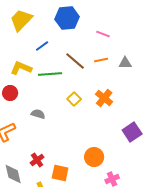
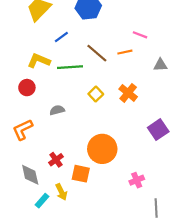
pink line: (103, 34) -> (140, 35), moved
gray triangle: (125, 63) -> (160, 65), moved
gray semicircle: (38, 114) -> (57, 110), turned -32
orange circle: (94, 157) -> (102, 149), moved, size x1.4

